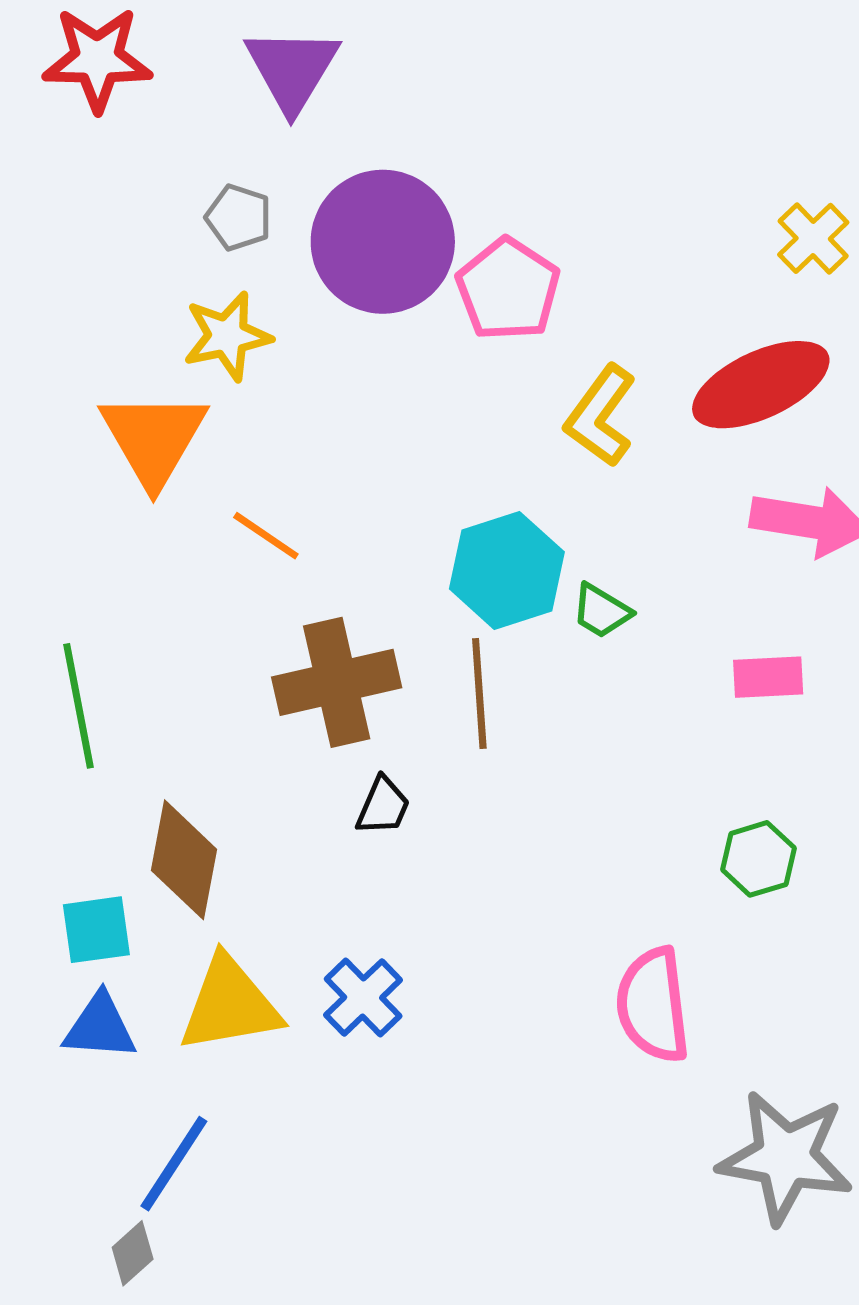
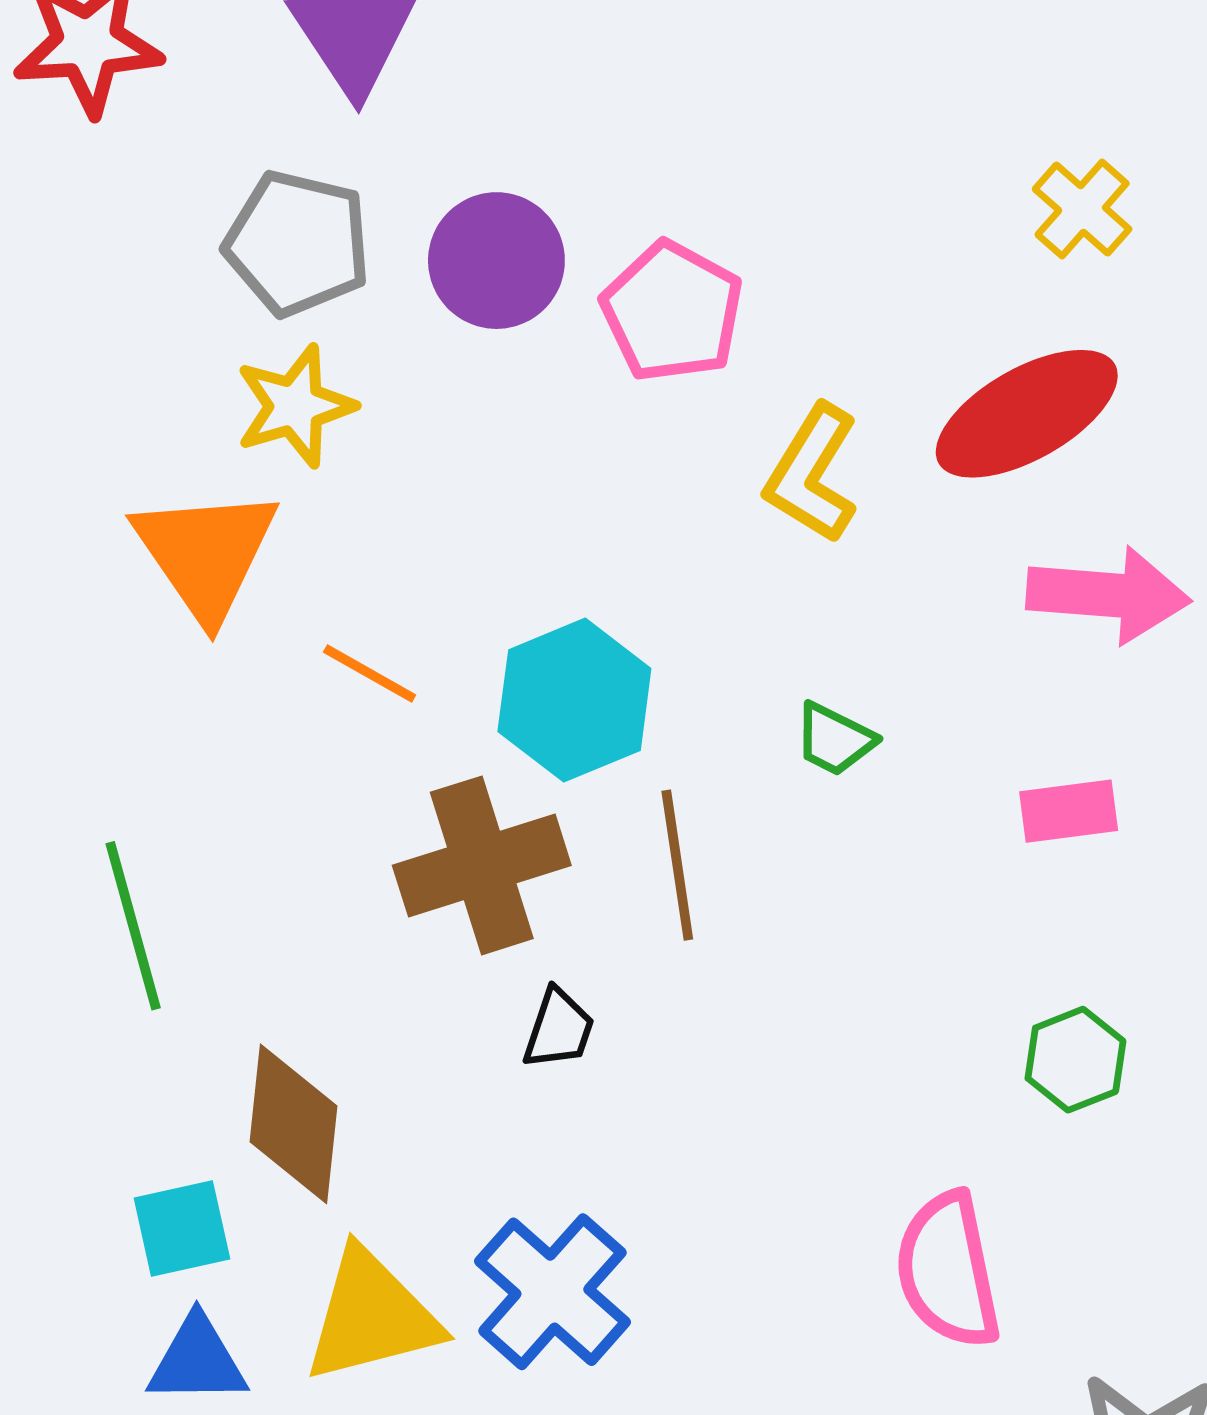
gray pentagon: (239, 217) -> (297, 243), size x1.6
purple circle: (383, 242) -> (496, 261), size x0.7
cyan hexagon: (507, 570) -> (574, 700), moved
blue cross: (363, 997) -> (552, 1292), size x1.4

